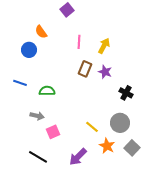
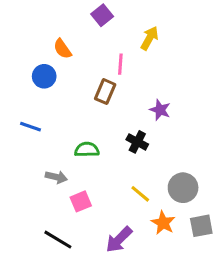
yellow arrow: (104, 46) -> (149, 38), moved
brown rectangle: (85, 69) -> (105, 92), moved
green semicircle: (47, 91) -> (87, 150), moved
black cross: (126, 93) -> (137, 142), moved
gray square: (132, 148) -> (201, 226), turned 35

